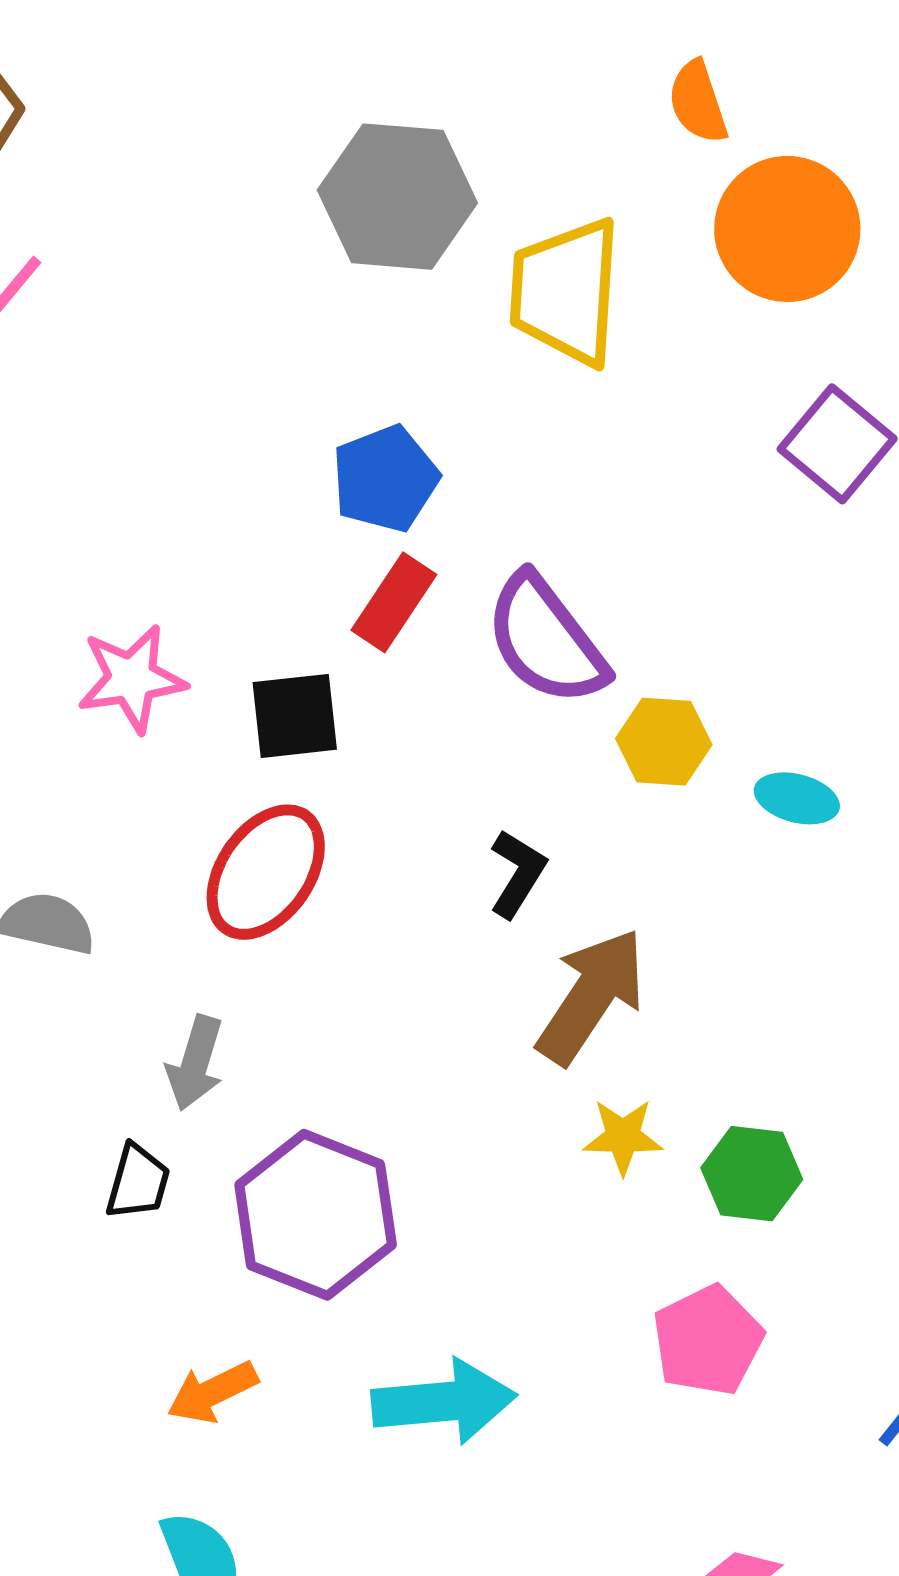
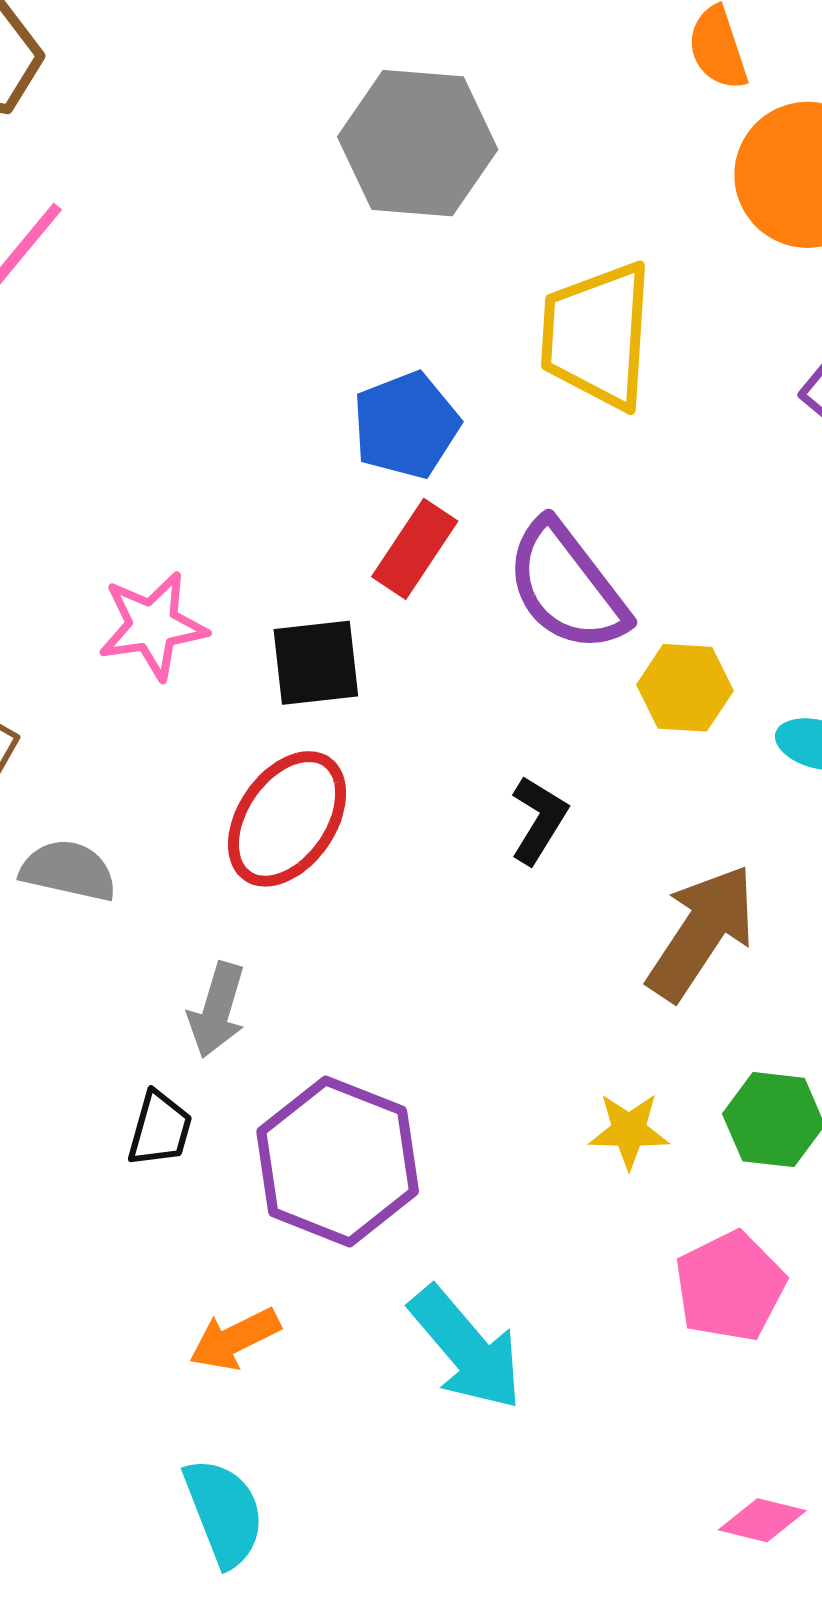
yellow trapezoid: (566, 292) -> (597, 335), moved
brown arrow: (591, 996) -> (701, 932), moved
yellow star: (623, 1137) -> (629, 1131), moved
cyan arrow: (444, 1402) -> (466, 1348), turned 55

